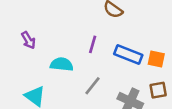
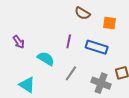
orange square: (156, 59) -> (109, 23), moved
cyan semicircle: (62, 64) -> (46, 59), turned 30

